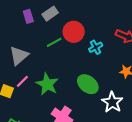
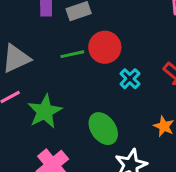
cyan cross: (96, 47) -> (130, 79), turned -32

